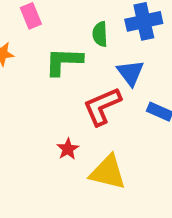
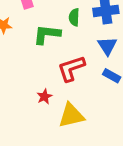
blue triangle: (131, 73) -> (107, 46), moved
yellow triangle: (108, 172) -> (71, 115), turned -32

